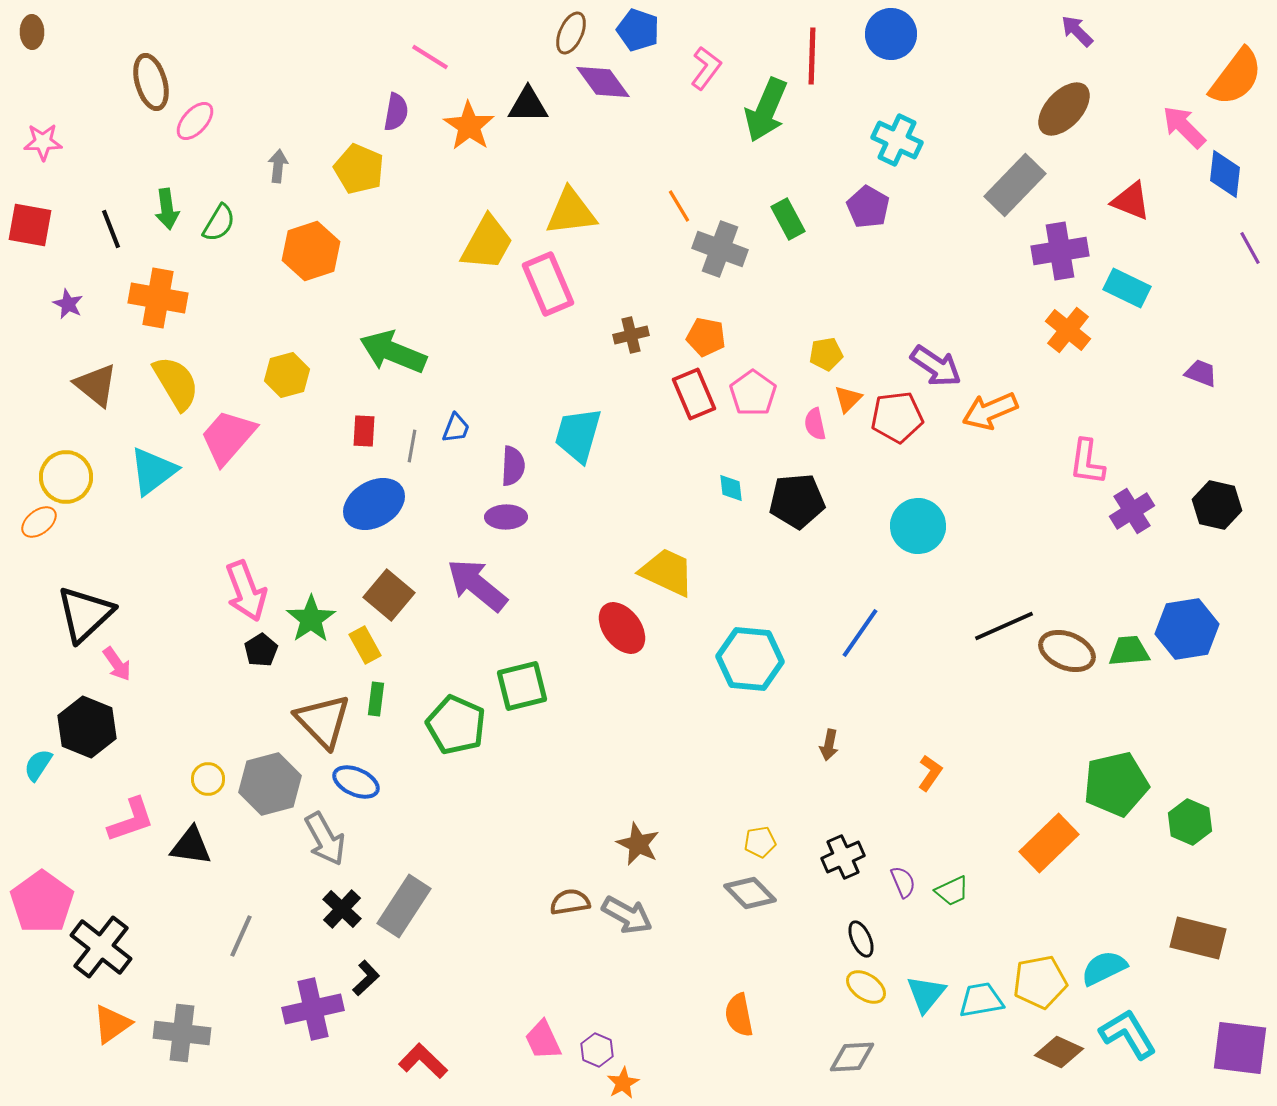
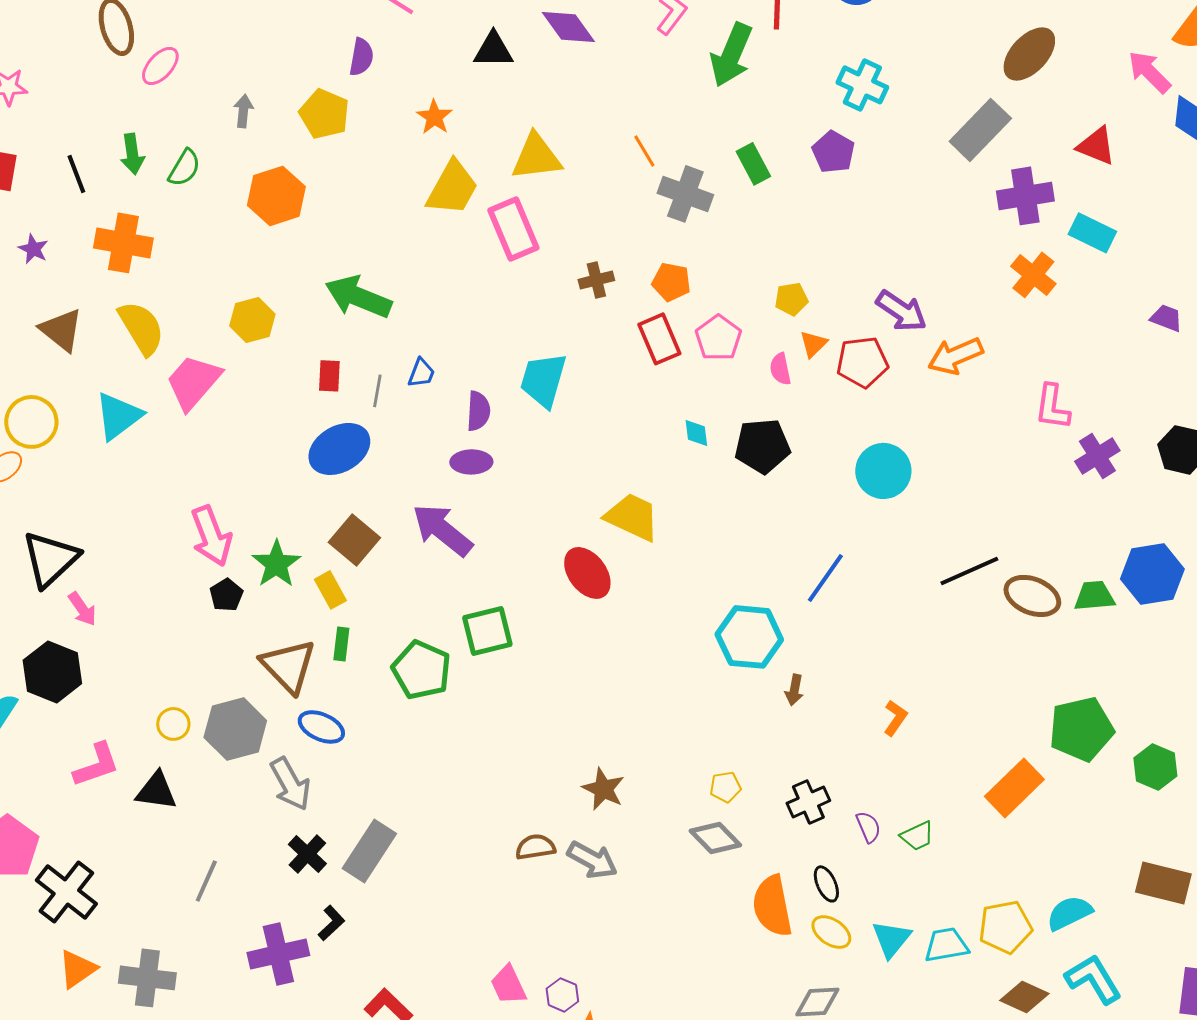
orange star: (469, 126) -> (434, 117), moved, size x0.7
cyan hexagon: (750, 659) -> (749, 637), moved
orange semicircle: (739, 1015) -> (772, 906), moved, size x1.4

